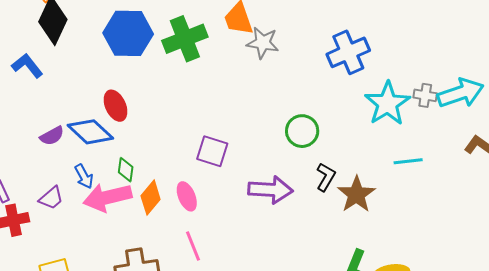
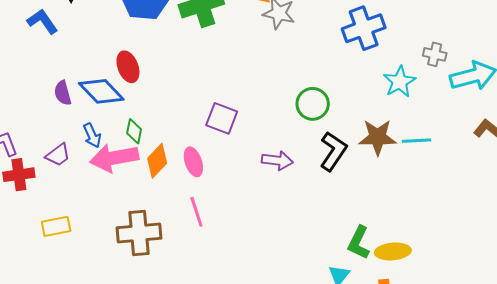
gray cross: (425, 95) -> (435, 54), moved
cyan star: (387, 104) -> (400, 82), size x0.7
purple semicircle: (52, 136) -> (63, 93), turned 100
black L-shape: (326, 177) -> (333, 151), size x1.4
purple arrow: (271, 190) -> (277, 160), size x0.7
brown star: (356, 194) -> (378, 137), moved, turned 30

